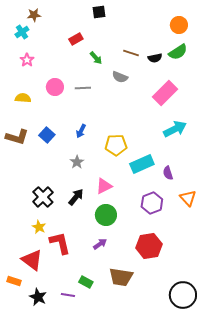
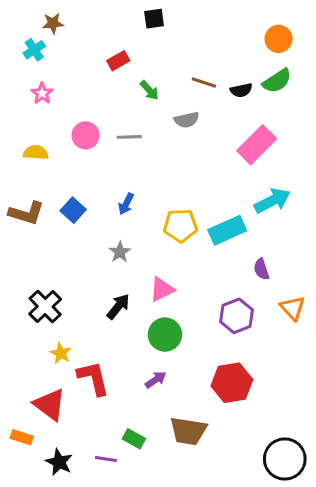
gray semicircle: (120, 77) -> (187, 120), turned -35
cyan rectangle: (142, 164) -> (227, 230), moved
black cross: (43, 197) -> (45, 307), moved

